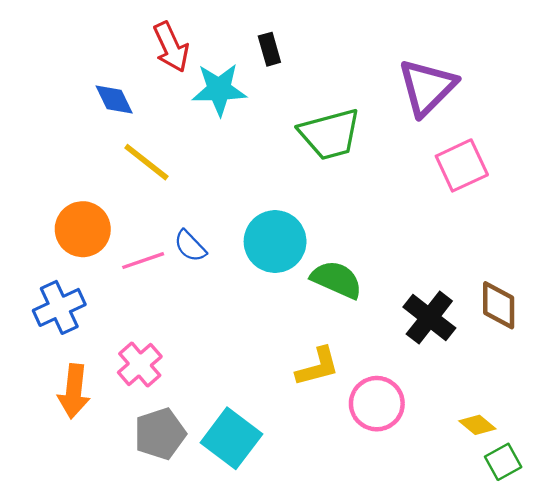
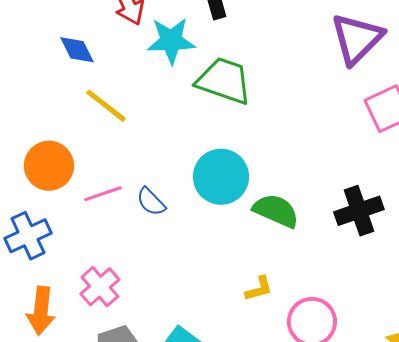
green trapezoid: (330, 134) -> (224, 81), moved, turned -146
blue semicircle: (190, 246) -> (151, 202), moved
black cross: (429, 318) -> (359, 211), moved, turned 33
yellow L-shape: (318, 367) -> (259, 289), size x0.7

